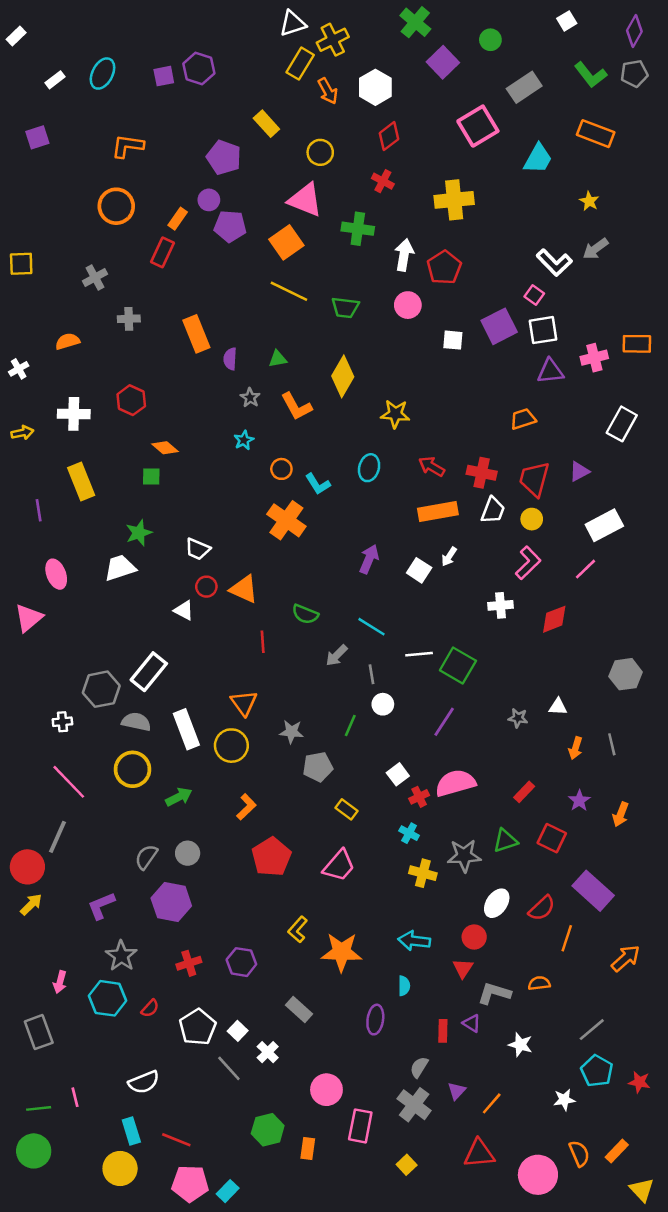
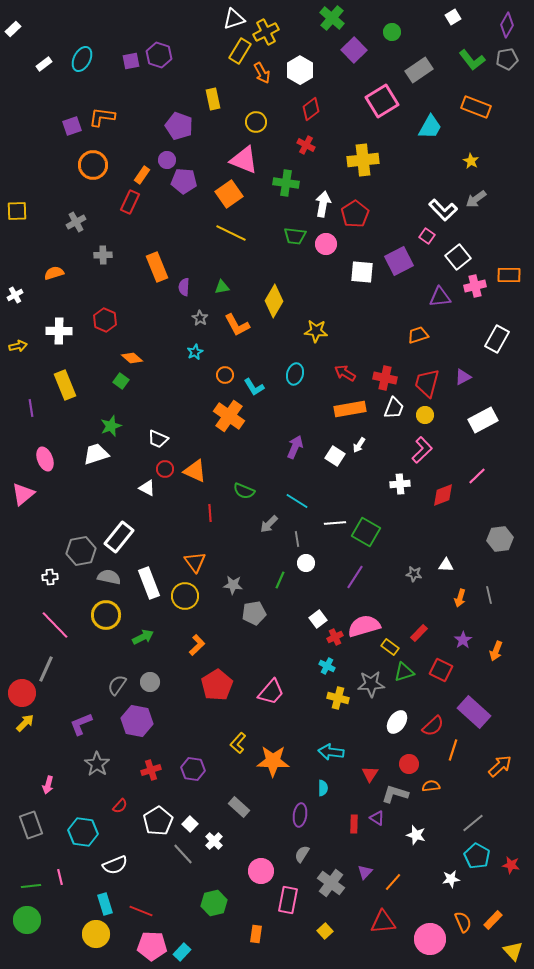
yellow rectangle: (266, 124) -> (213, 99), turned 30
purple square: (37, 137) -> (72, 126), moved
green trapezoid: (345, 308) -> (295, 236), moved
white square: (543, 330) -> (458, 257), moved, turned -30
white square: (453, 340) -> (362, 272), size x1.4
green square: (151, 476) -> (121, 381), turned 35
pink line: (586, 569) -> (477, 476), moved
yellow rectangle: (347, 809) -> (390, 647), moved
red circle: (474, 937) -> (409, 764), moved
cyan hexagon: (107, 998) -> (83, 832), moved
gray semicircle: (419, 1067) -> (302, 854), moved
orange rectangle: (308, 1148) -> (256, 934), moved

